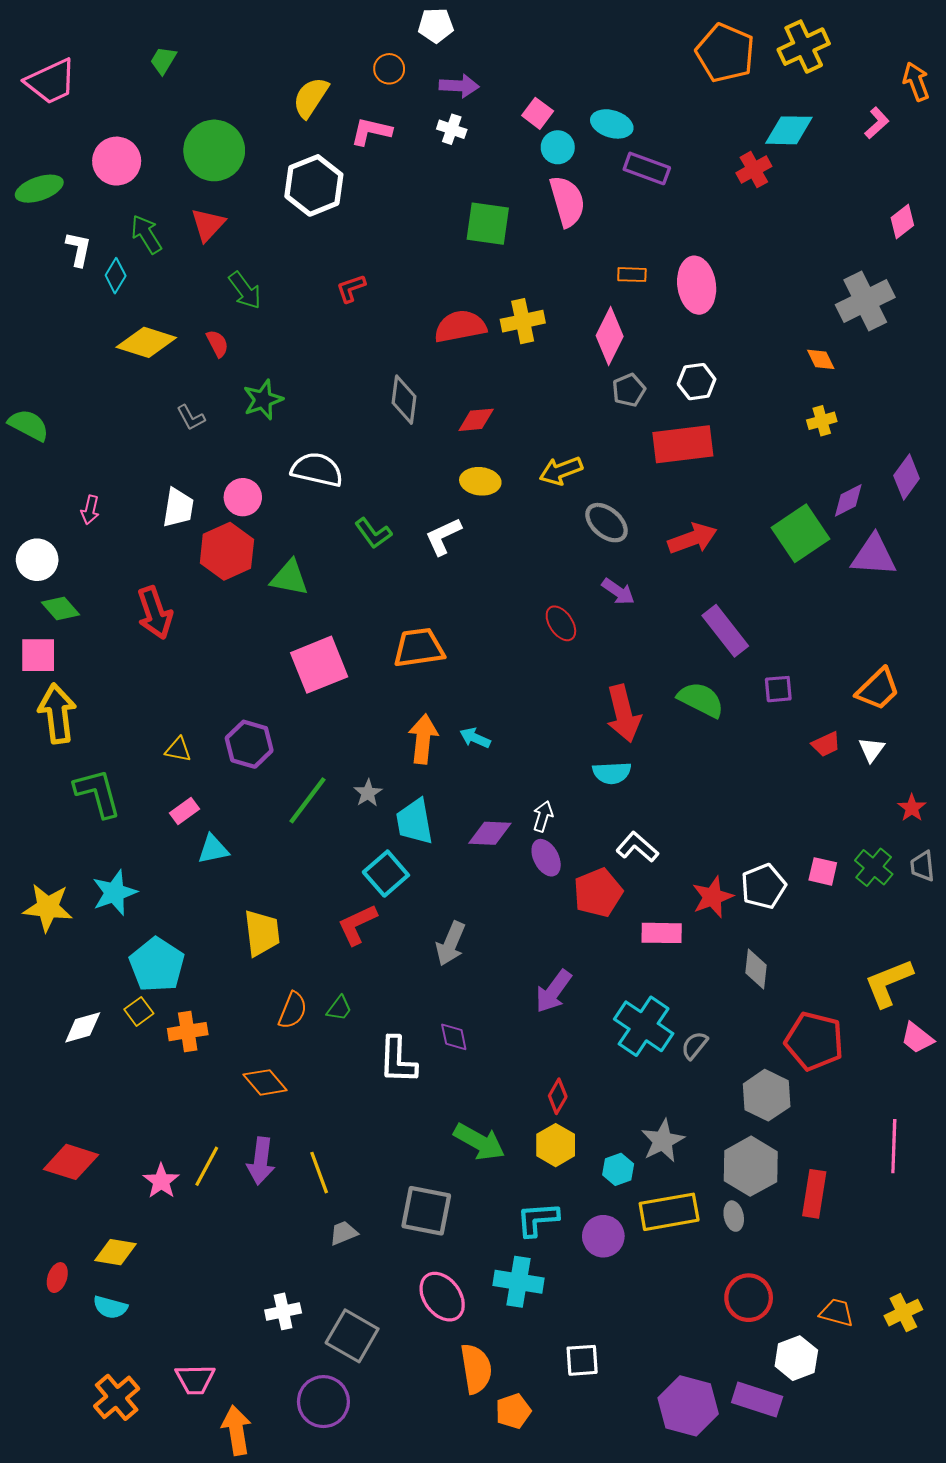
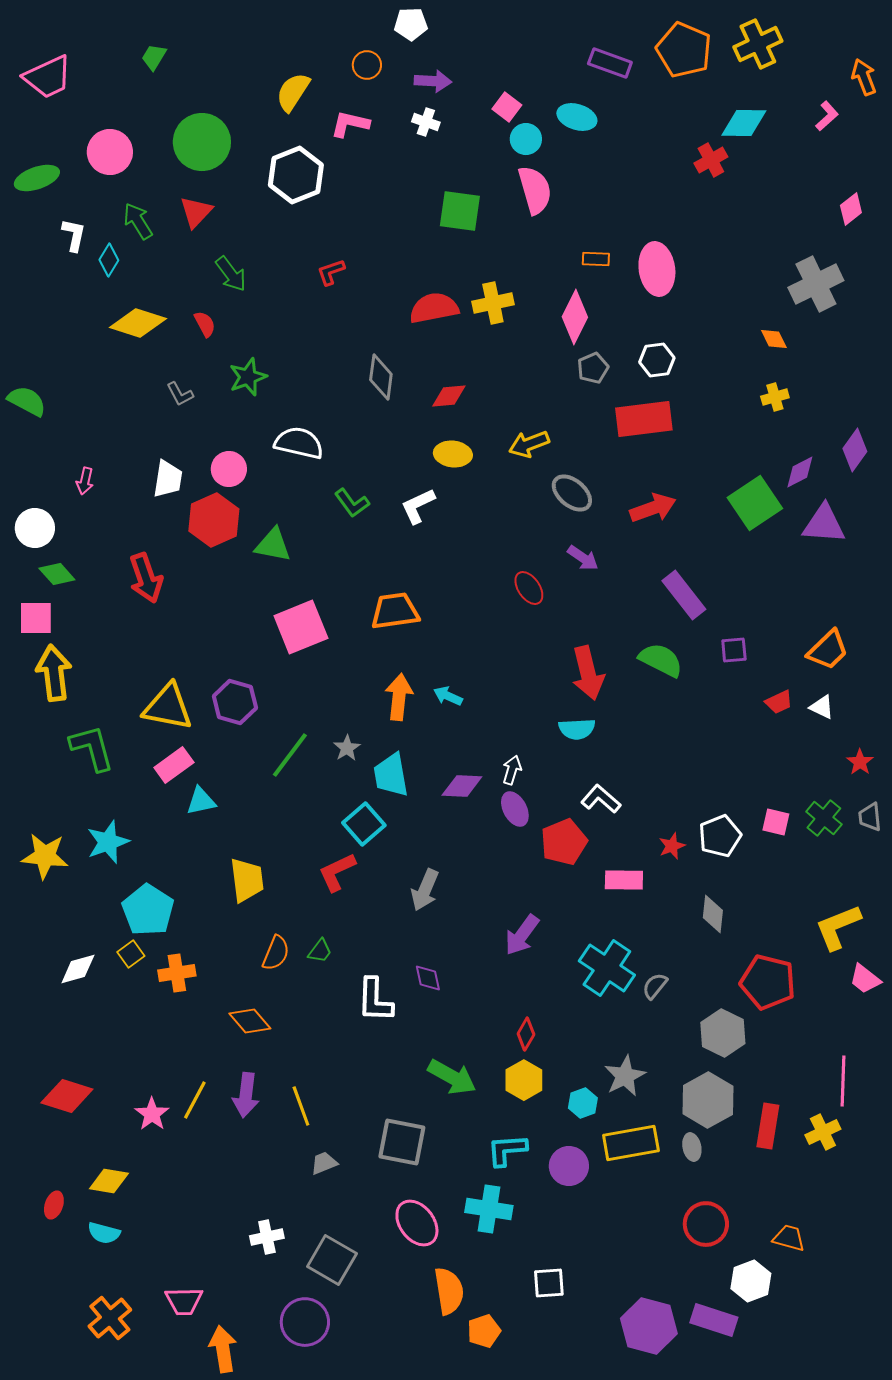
purple rectangle: (647, 168) -> (610, 63), moved
yellow triangle: (178, 750) -> (168, 707), size x2.0
white triangle: (872, 750) -> (822, 707), turned -40
pink rectangle: (184, 811) -> (174, 765), size x1.4
red star: (713, 897) -> (672, 846), size x0.7
yellow cross: (903, 1313) -> (823, 1132), moved

